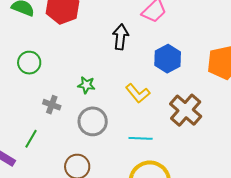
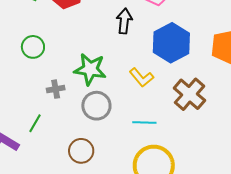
blue hexagon: (168, 59) -> (171, 43), size x1.4
green star: (86, 85) -> (90, 69), size x1.8
gray cross: (52, 105) -> (56, 89), turned -30

